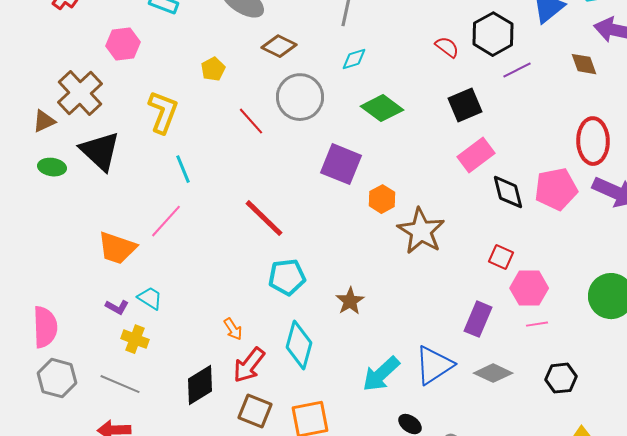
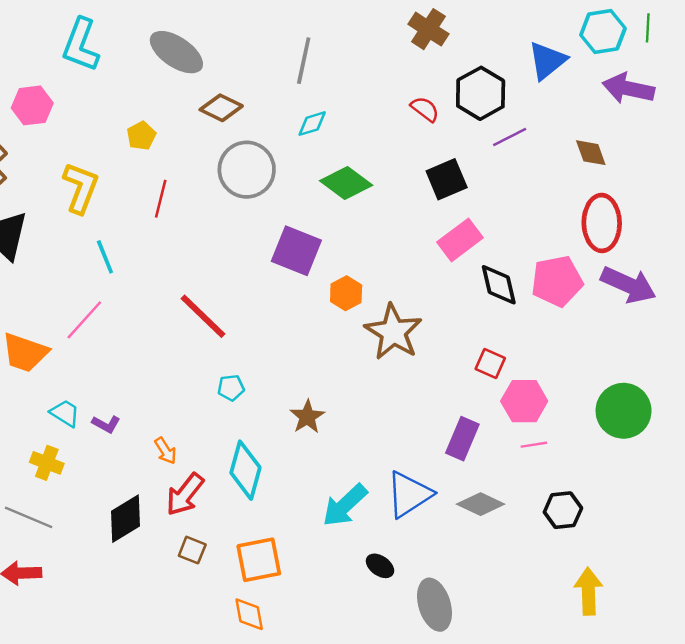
brown diamond: (584, 64) -> (591, 153), moved
red line: (251, 121) -> (161, 199), moved, turned 56
cyan pentagon: (287, 277) -> (231, 388), size x0.6
purple L-shape: (117, 307) -> (106, 424), moved
brown square: (255, 411) -> (192, 550), size x0.7

